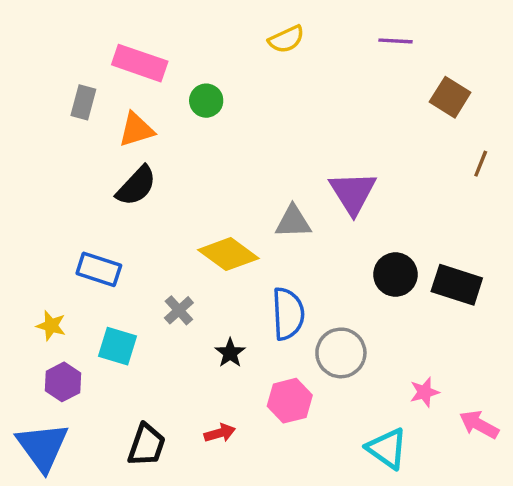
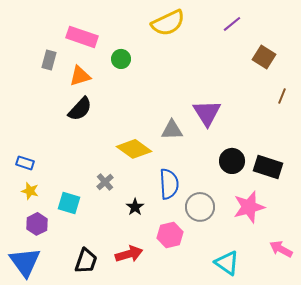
yellow semicircle: (286, 39) -> (168, 23), size x1.6
purple line: (395, 41) -> (232, 24), turned -42
blue rectangle: (99, 269) -> (25, 163), moved, size x0.7
pink star: (424, 392) -> (249, 207), moved, size x1.8
red arrow: (220, 433) -> (129, 254), size x1.5

